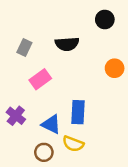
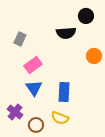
black semicircle: (67, 44) -> (66, 33), moved
purple cross: (16, 116) -> (15, 112), moved
blue triangle: (51, 124) -> (34, 88), moved, turned 30

